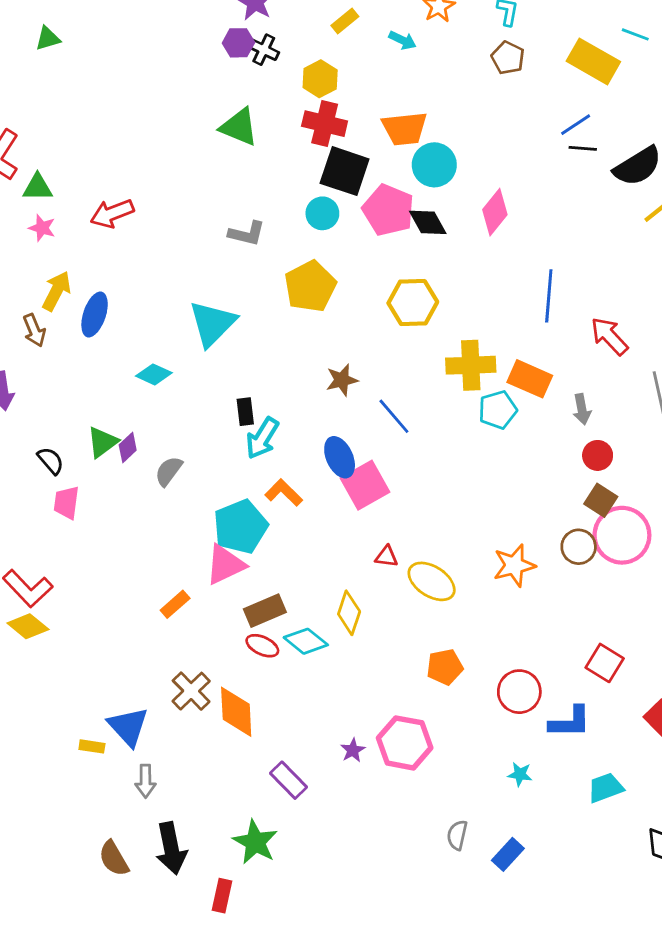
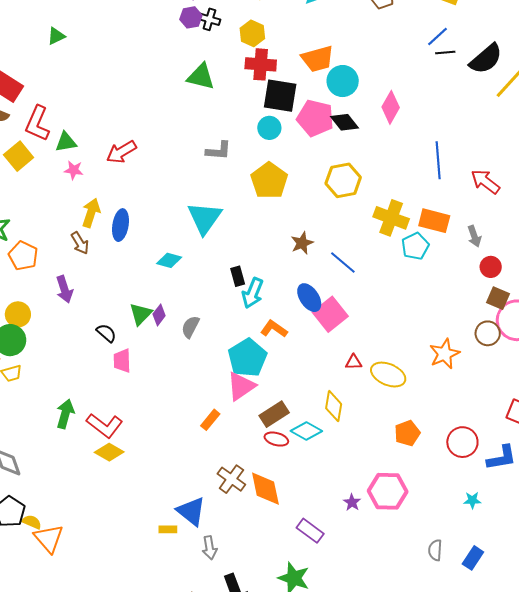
yellow cross: (471, 365) -> (391, 218), turned 32

